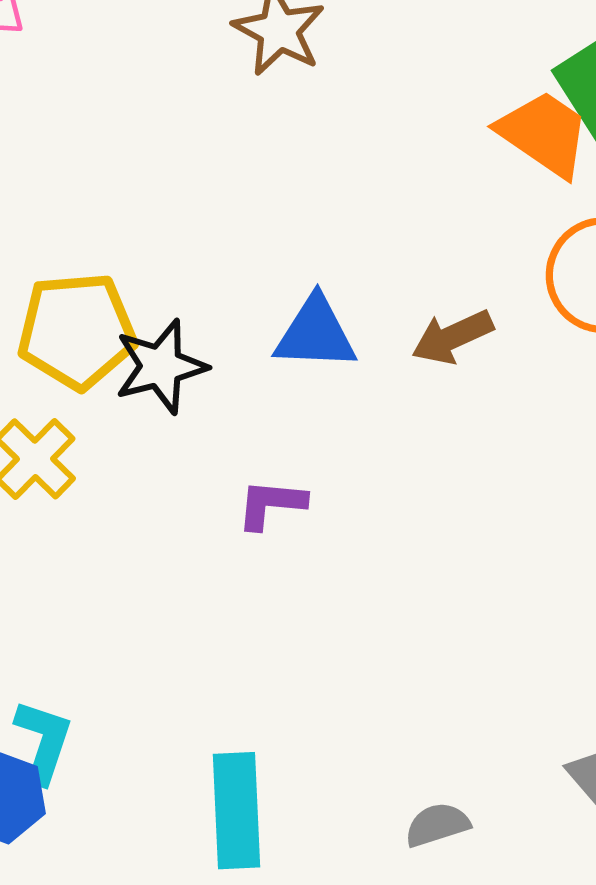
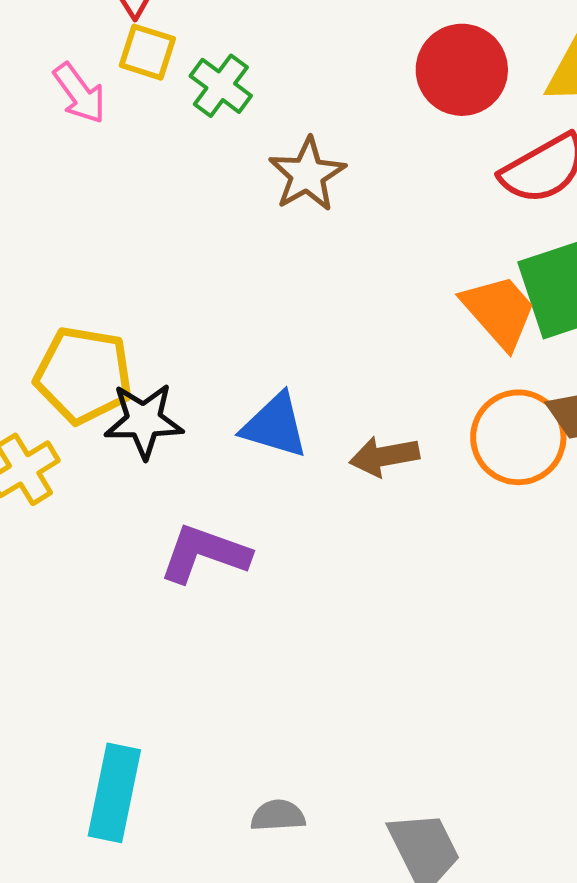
purple L-shape: (271, 504) -> (205, 554), size x1.5
gray semicircle: (437, 825) -> (278, 816), moved

